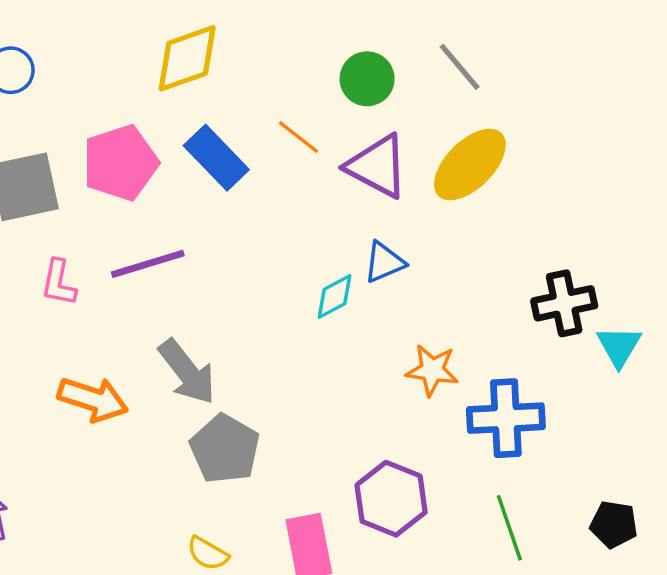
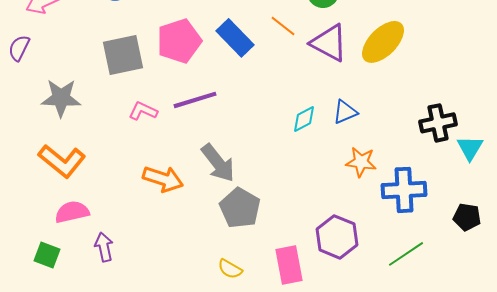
blue triangle: (384, 262) -> (345, 112), moved
pink L-shape: (59, 283) -> (143, 111), turned 104
black pentagon: (614, 524) -> (467, 217), moved
green line: (509, 528) -> (406, 254), turned 75

